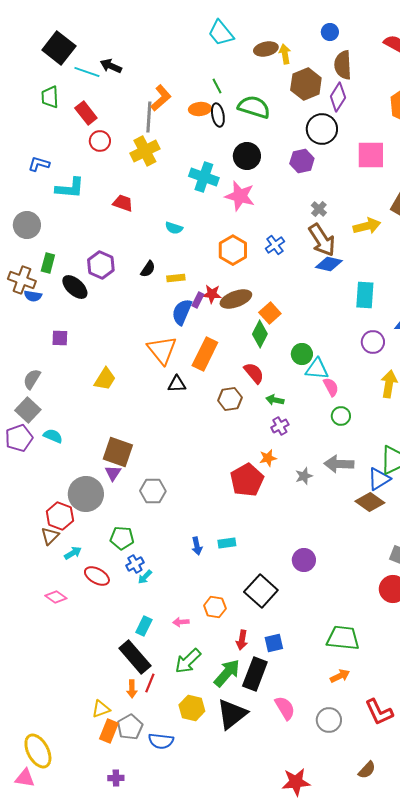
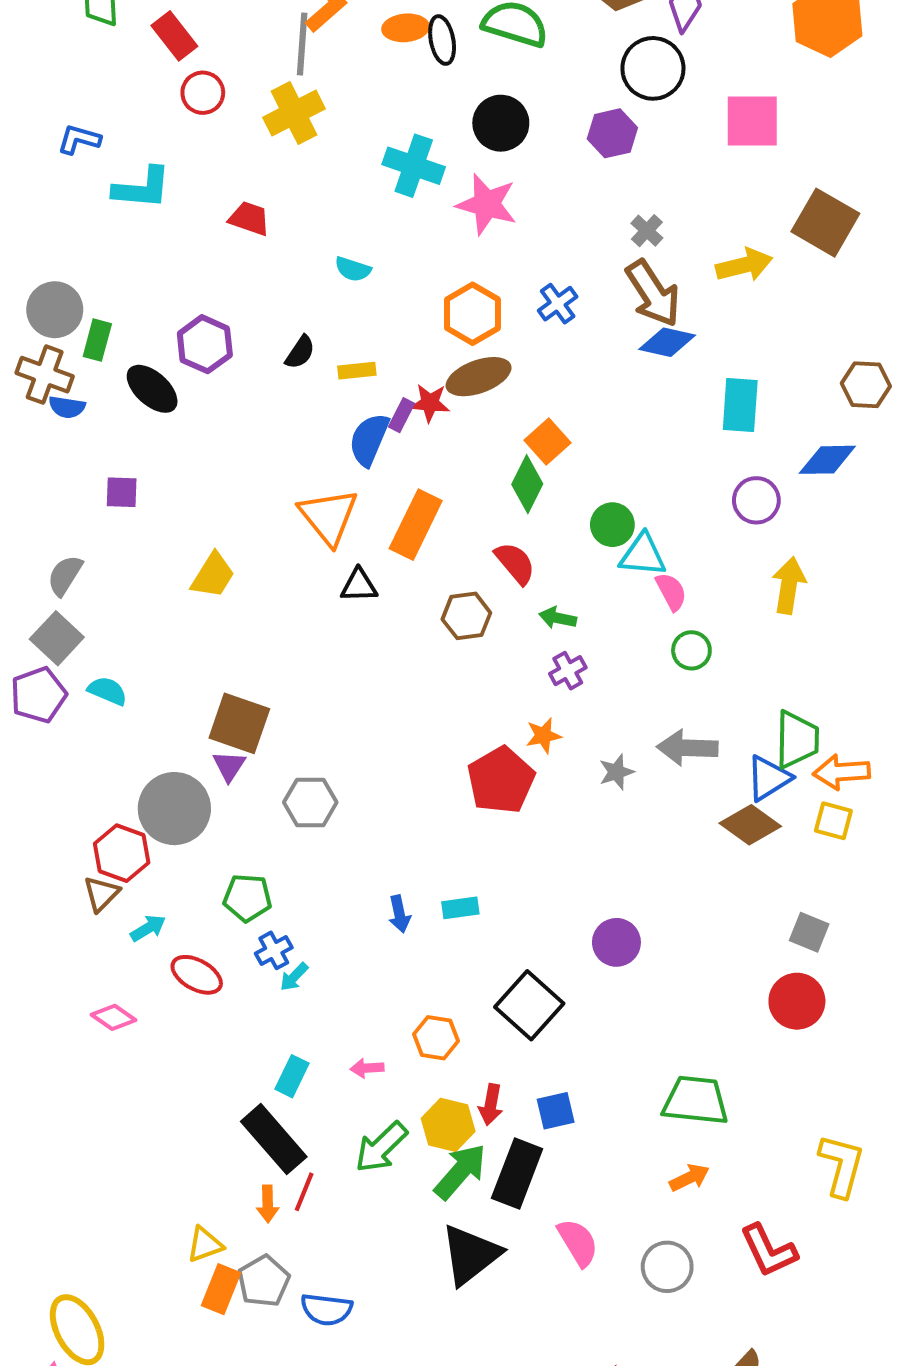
gray circle: (27, 225) -> (55, 310), moved
brown ellipse: (236, 299) -> (479, 377), moved
yellow hexagon: (192, 708) -> (448, 1125), moved

